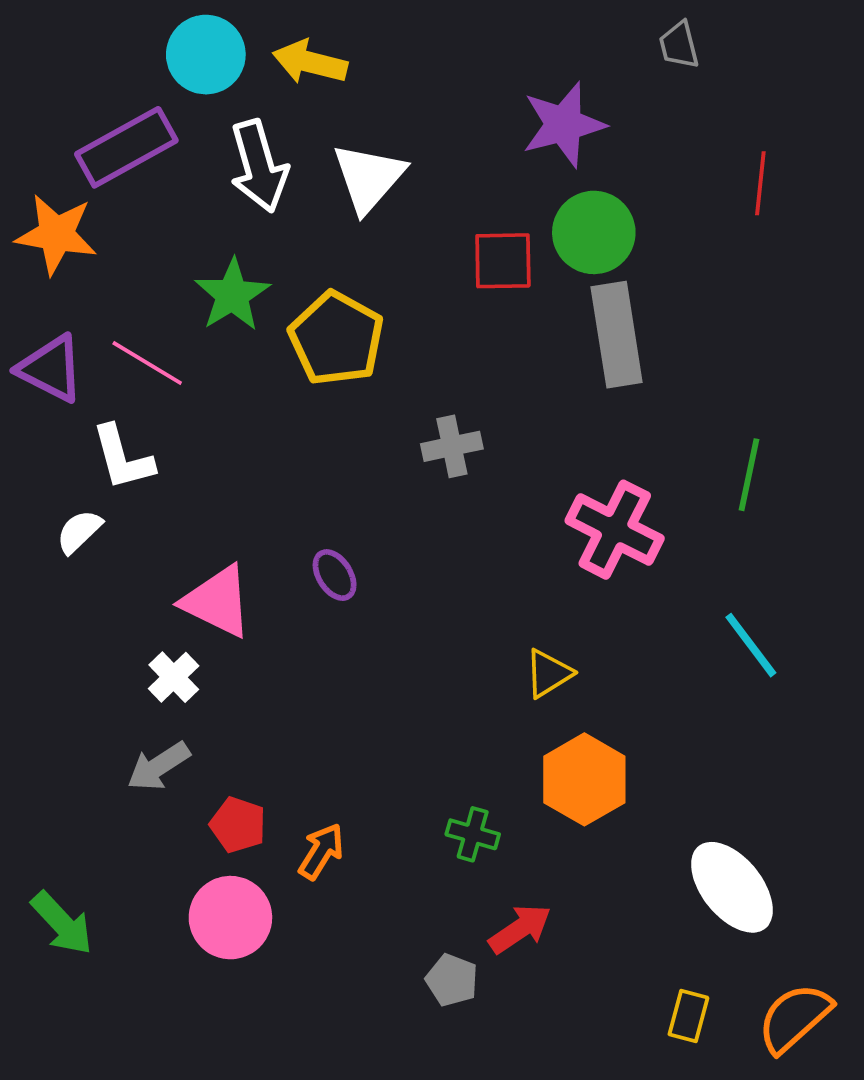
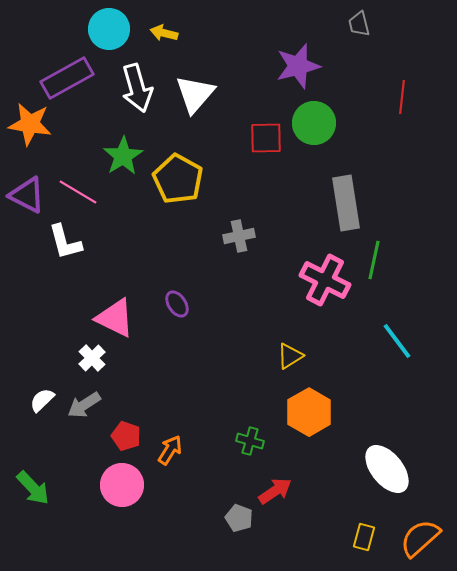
yellow arrow: (310, 62) -> (164, 33), size x0.7
gray rectangle: (617, 335) -> (346, 203), moved
green line: (749, 475) -> (374, 260), moved
white semicircle: (79, 531) -> (42, 400), moved

